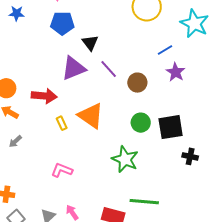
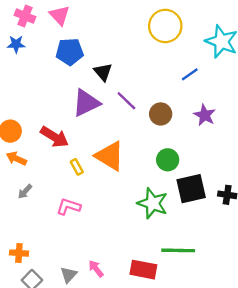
purple star: (176, 72) -> (205, 115), moved
red arrow: (44, 96) -> (54, 137), turned 30
black square: (171, 127) -> (191, 189), moved
pink L-shape: (62, 170) -> (68, 207), moved

